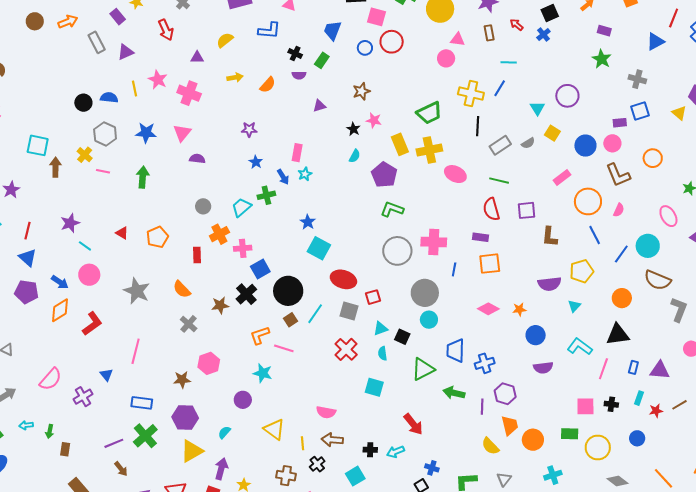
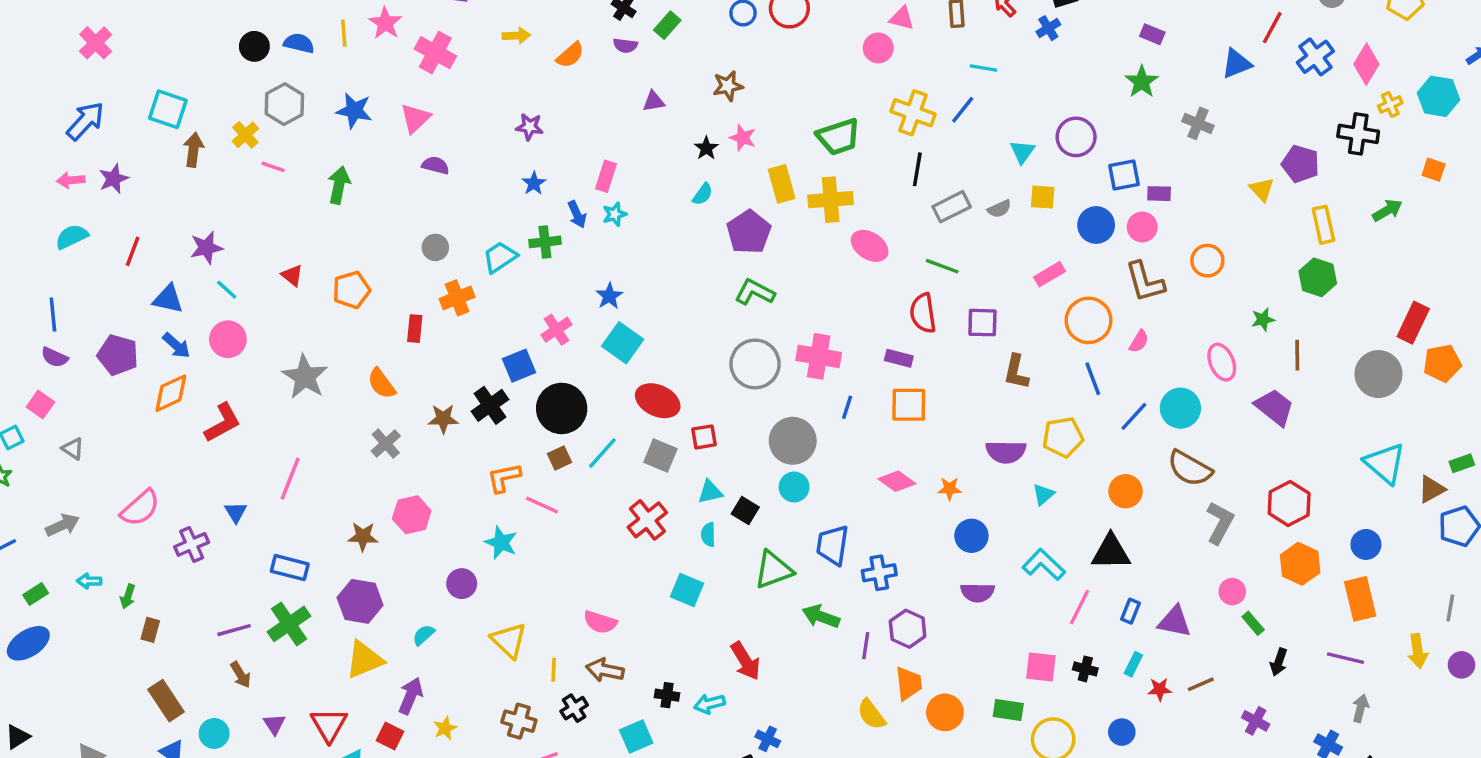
blue square: (640, 111) -> (1124, 175), moved
yellow square: (552, 133) -> (1043, 197), turned -35
pink cross: (243, 248) -> (557, 330), moved, turned -36
blue triangle: (28, 258) -> (168, 299), moved, turned -36

